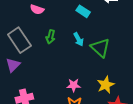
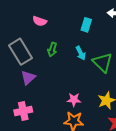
cyan rectangle: (83, 11) -> (86, 25), turned 72
purple triangle: (13, 65) -> (28, 78), moved

